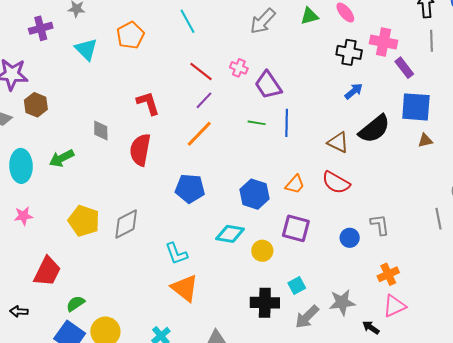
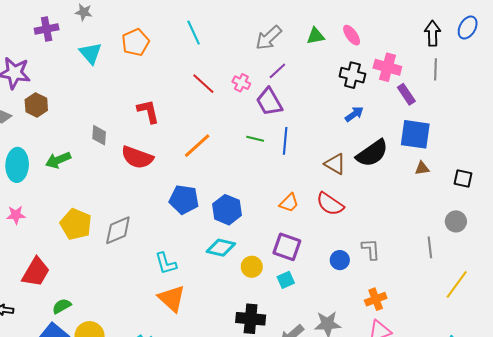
purple line: (204, 100) -> (277, 71), moved
red semicircle: (140, 150) -> (137, 157), turned -84
blue hexagon: (254, 194) -> (227, 210), moved
cyan square: (297, 285) -> (286, 280), moved

